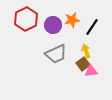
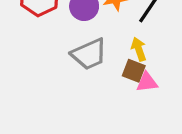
brown square: (83, 64) -> (134, 71), turned -32

